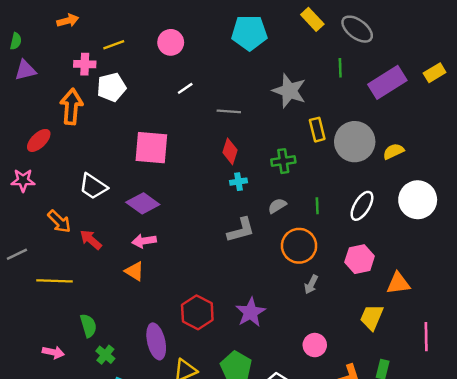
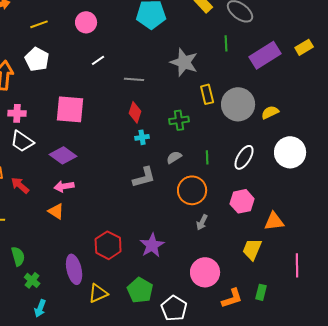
pink cross: (85, 64) -> (17, 113), moved
white pentagon: (111, 87) -> (37, 59), turned -30
pink circle: (315, 345) -> (205, 272), size x1.5

